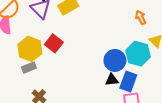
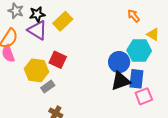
gray rectangle: (29, 68) -> (48, 87), moved
black triangle: (112, 80) -> (121, 81), size x1.5

